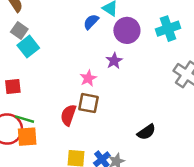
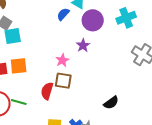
cyan square: (28, 47) -> (13, 36), turned 30
green line: (25, 119) -> (19, 102), moved
orange square: (27, 137) -> (19, 66), moved

